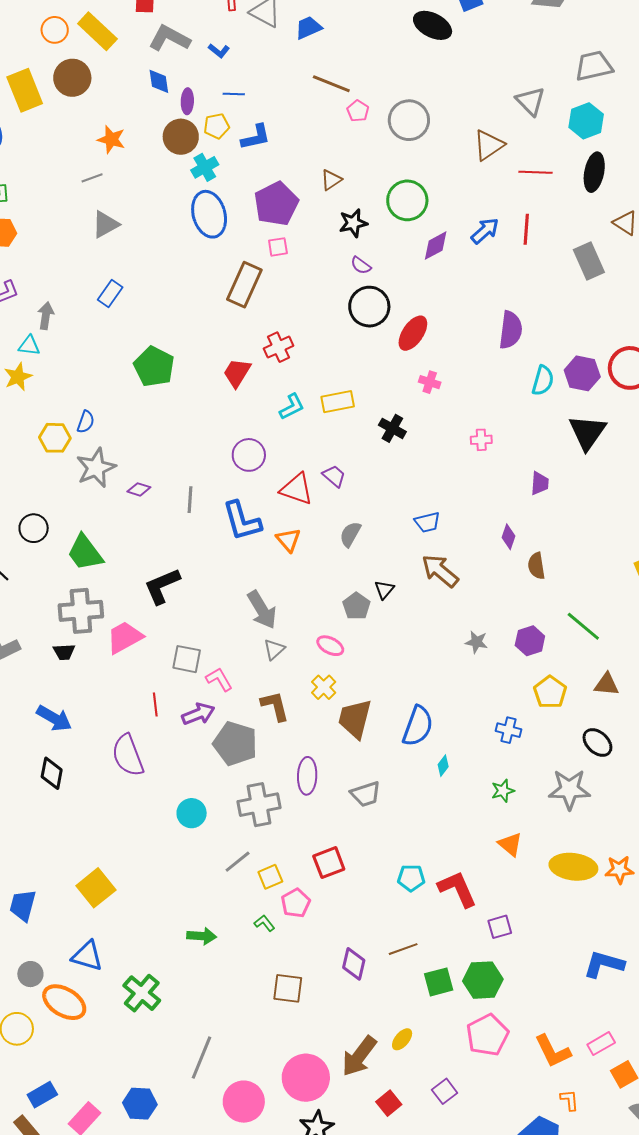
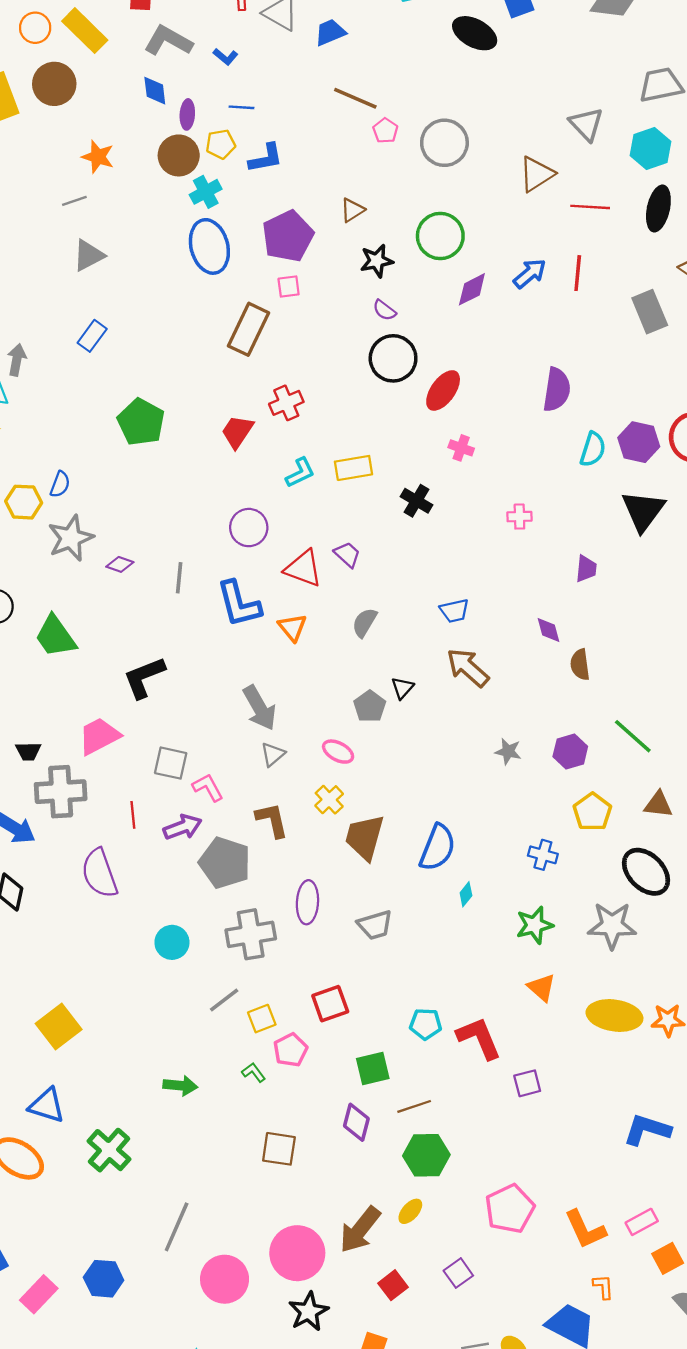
purple diamond: (509, 537) -> (548, 630), turned -35
gray cross: (81, 611) -> (61, 792), moved
black ellipse: (597, 743) -> (646, 872), size x1.4
green star: (503, 791) -> (535, 925), size x1.4
green hexagon: (483, 980) -> (426, 1155), moved
green square: (439, 982) -> (373, 1068), moved

